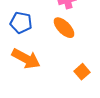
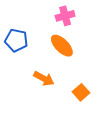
orange arrow: (26, 59) -> (44, 79), moved, size x0.7

